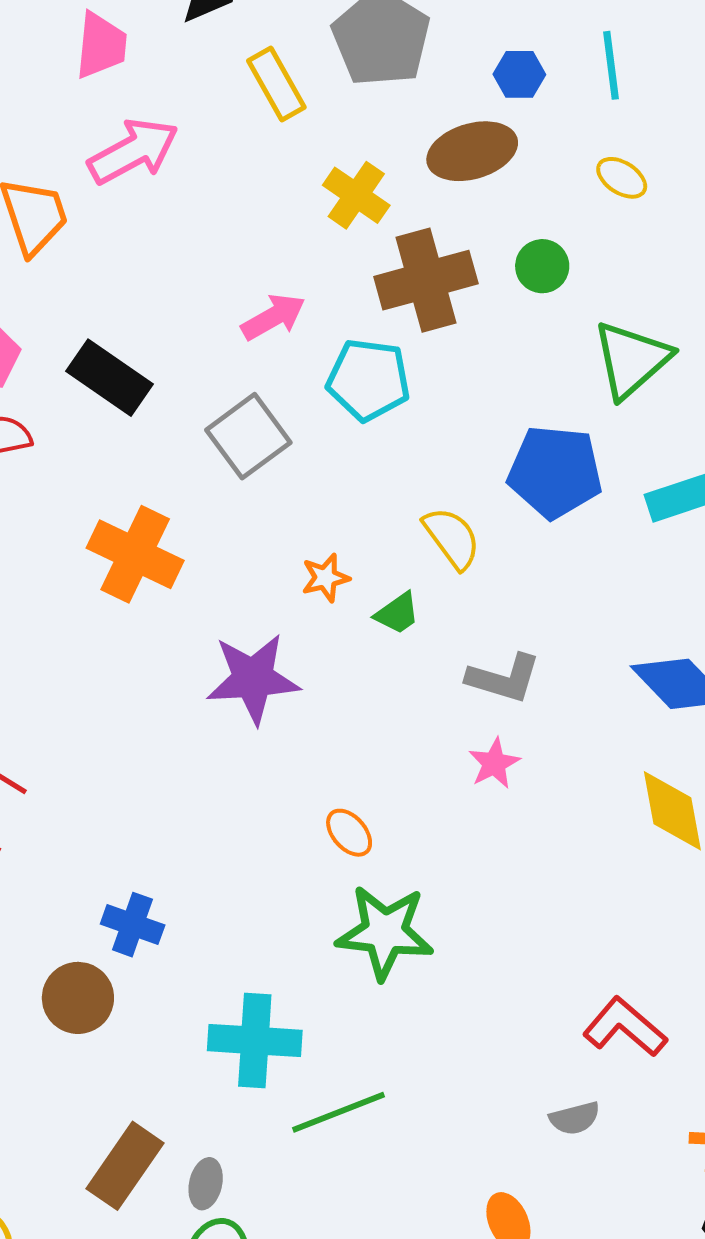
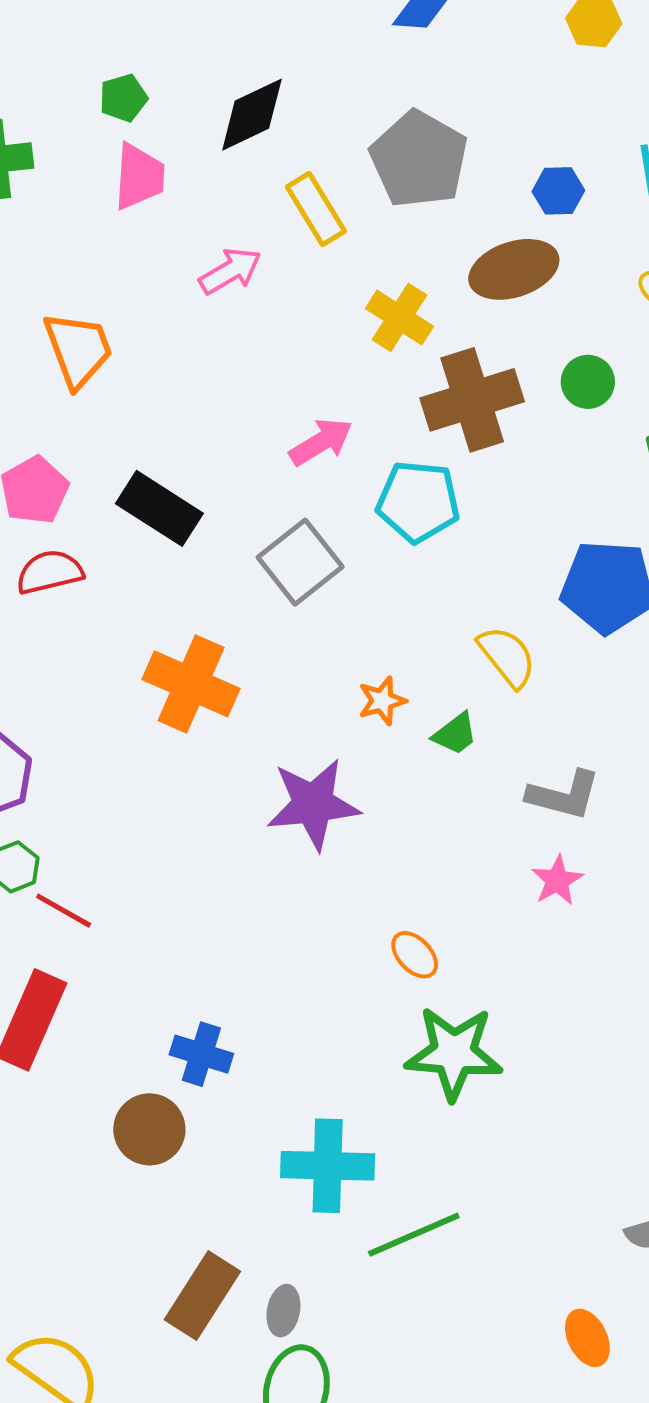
pink arrow: (133, 151) -> (230, 271), moved, size x0.7

